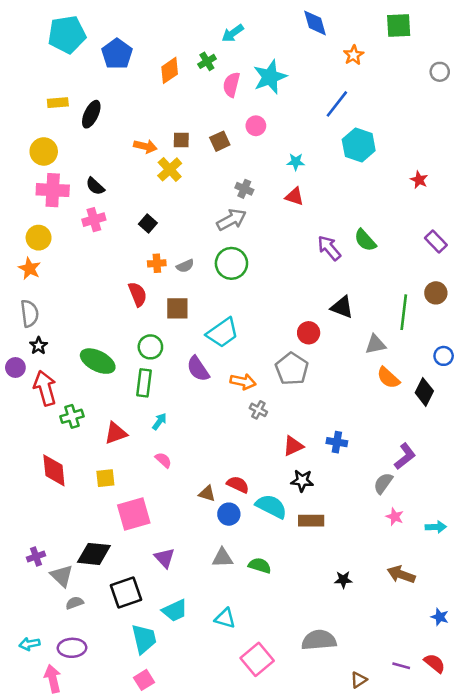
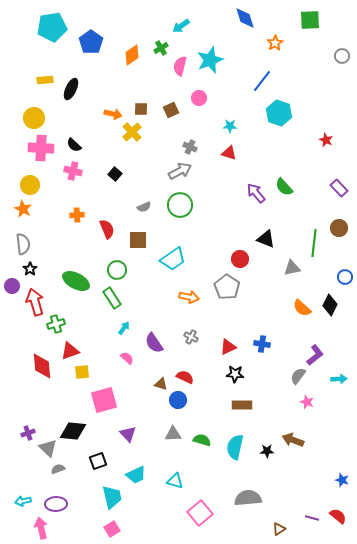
pink cross: (94, 220) -> (73, 171), turned 30
orange cross: (157, 263) -> (77, 215), moved
purple semicircle: (198, 369) -> (154, 343), moved
orange semicircle: (388, 378) -> (302, 308), moved
green rectangle: (144, 383) -> (112, 298), turned -40
gray cross: (258, 410) -> (191, 337), moved
red triangle: (116, 433) -> (70, 351), moved
cyan semicircle: (271, 506) -> (235, 447), moved, turned -105
cyan arrow: (436, 527) -> (339, 379), moved
brown arrow: (401, 575) -> (293, 440), moved
black square: (126, 593) -> (98, 461), size x0.7

